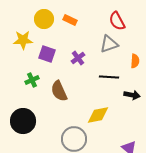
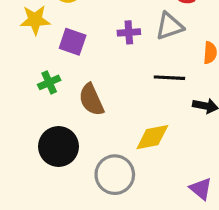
purple cross: (78, 58) -> (129, 32), moved, turned 32
black circle: (23, 121) -> (59, 146), moved

